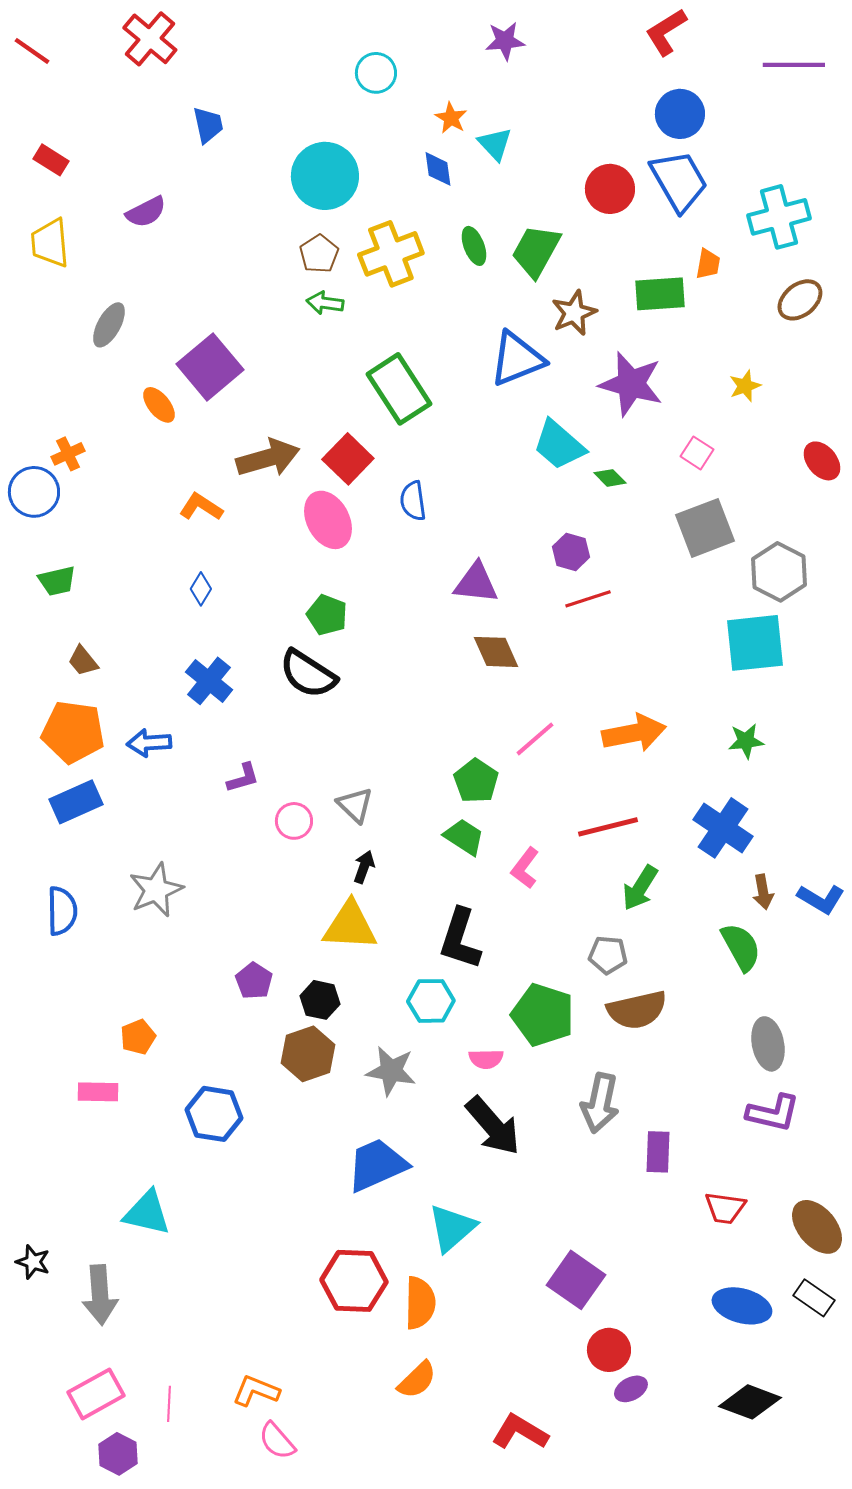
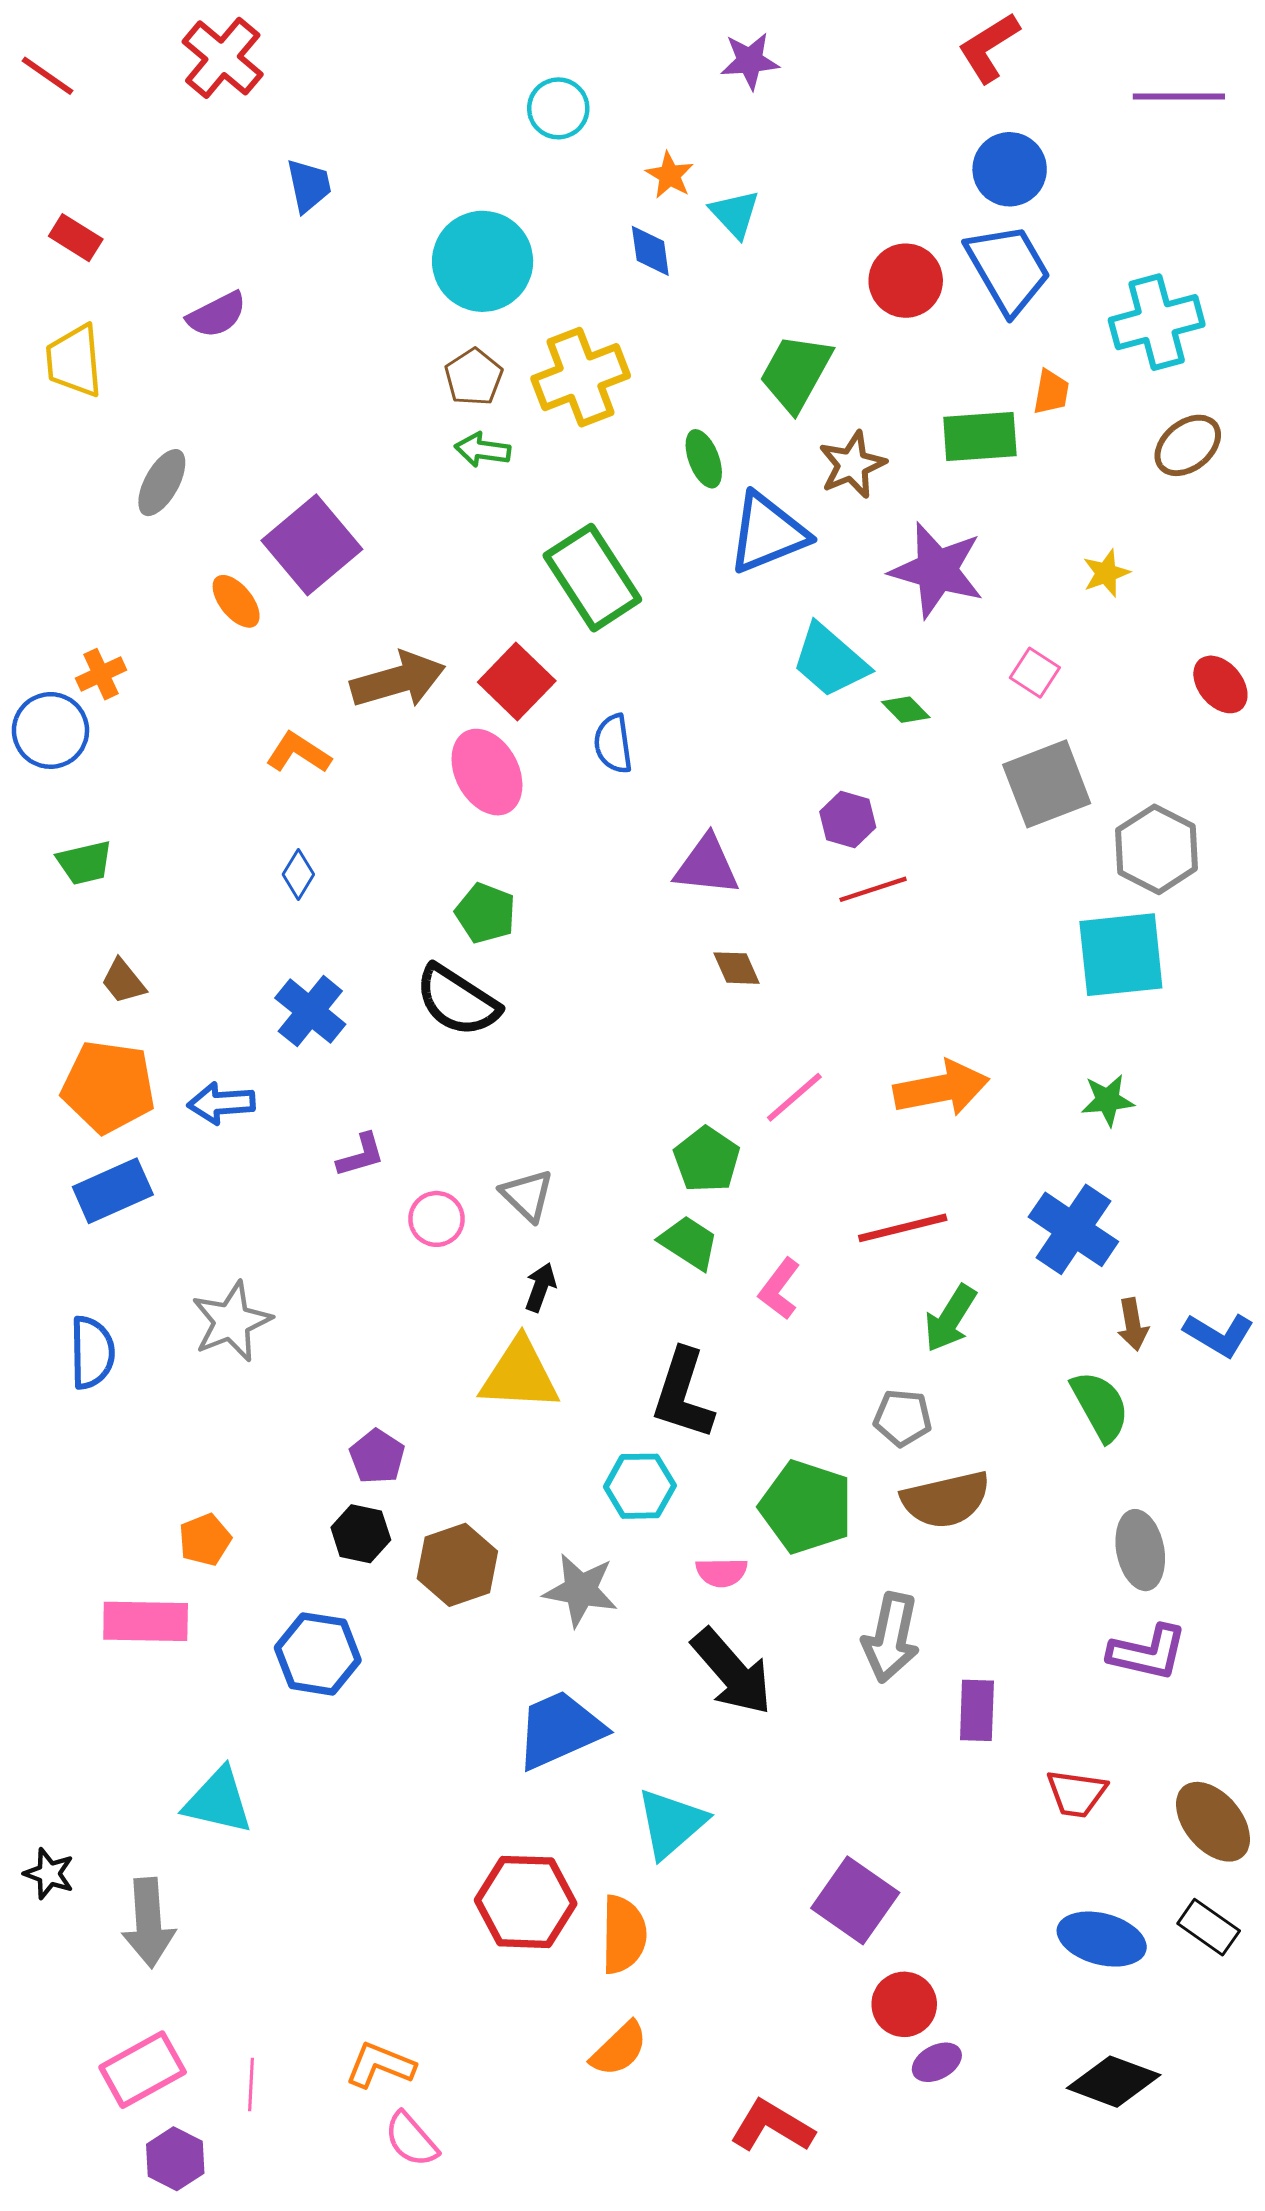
green ellipse: (474, 246) -> (704, 459), moved
brown diamond: (496, 652) -> (736, 968), size x0.7
black hexagon: (320, 1000) -> (361, 1534), moved
pink rectangle: (98, 1092) -> (146, 1621), size x1.4

